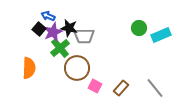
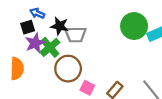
green circle: (139, 28) -> (134, 26), size x1.6
black square: (39, 29) -> (28, 27), turned 32
purple star: (53, 32) -> (35, 43), moved

